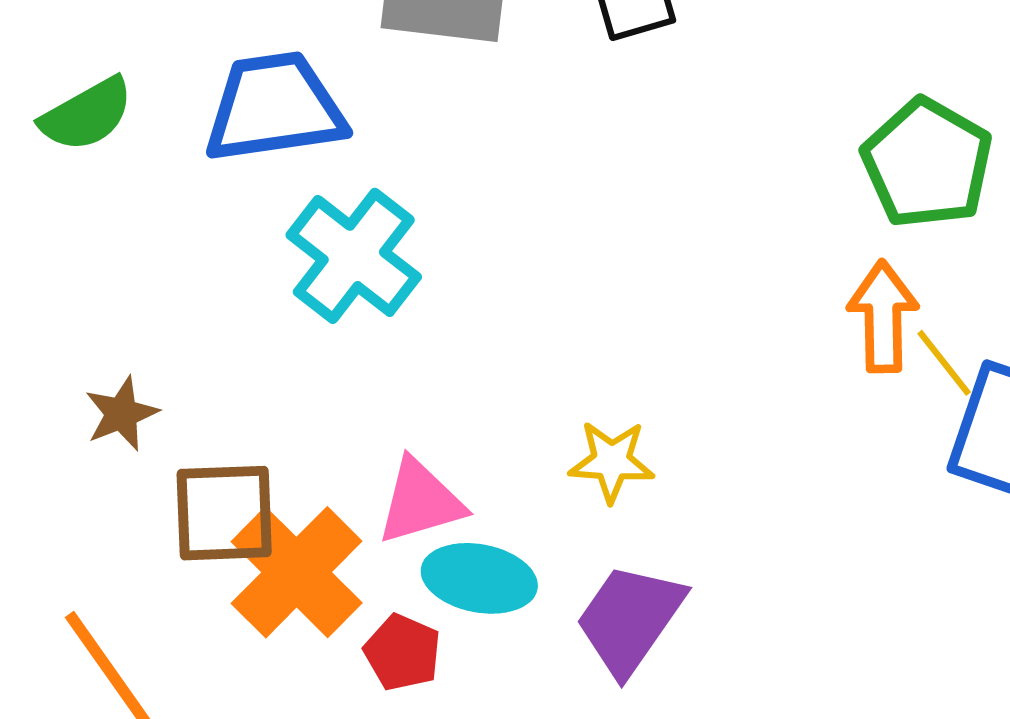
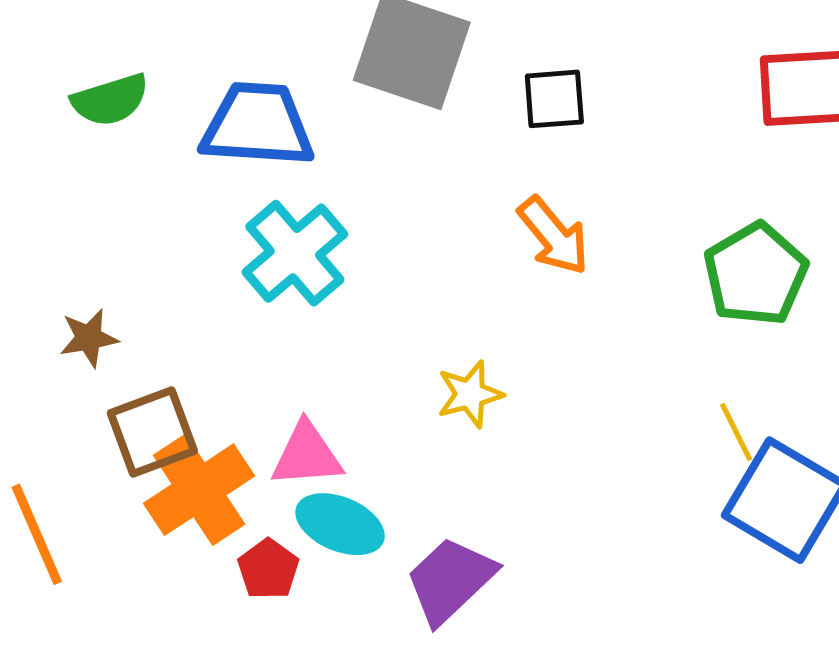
orange arrow: (883, 317) -> (554, 236), moved, turned 130
yellow star: (612, 461) -> (470, 394), moved, turned -30
brown square: (224, 513) -> (152, 432), turned -30

